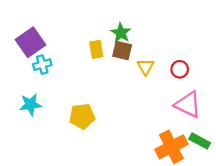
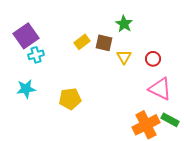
green star: (121, 33) -> (124, 24), moved
yellow rectangle: (96, 49) -> (82, 42), turned 63

